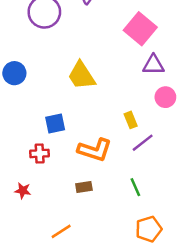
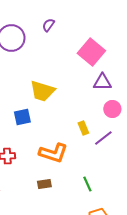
yellow trapezoid: (82, 76) -> (42, 91), turned -40
blue square: (55, 124) -> (22, 117), moved
purple line: (143, 143) -> (103, 138), moved

